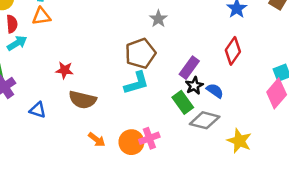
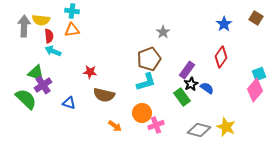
cyan arrow: (17, 43) -> (53, 51), turned -126
gray diamond: (205, 120) -> (199, 130), moved
orange circle: (131, 142) -> (142, 113), moved

